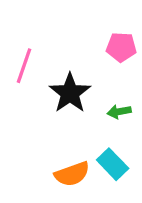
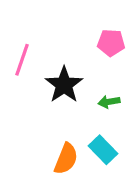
orange semicircle: (72, 174) -> (66, 159), turned -48

